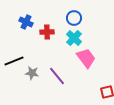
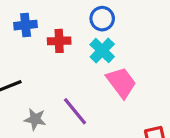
blue cross: (26, 22) -> (26, 25), turned -32
gray star: (32, 73) -> (35, 119), moved

